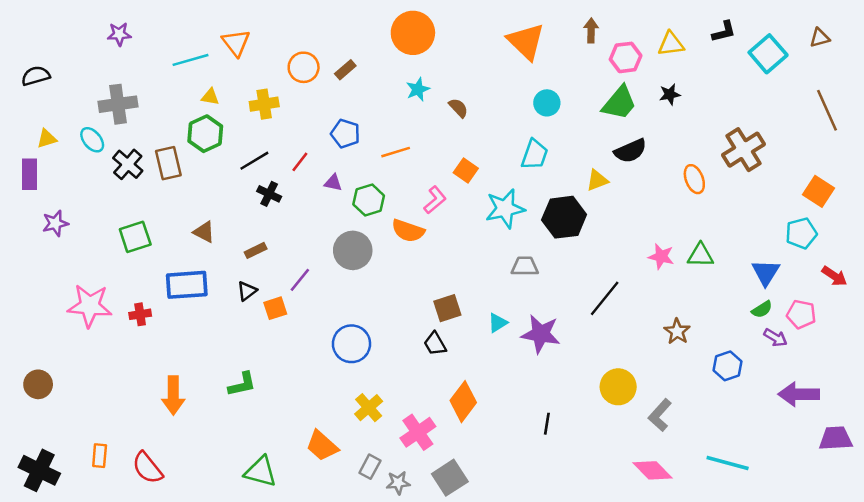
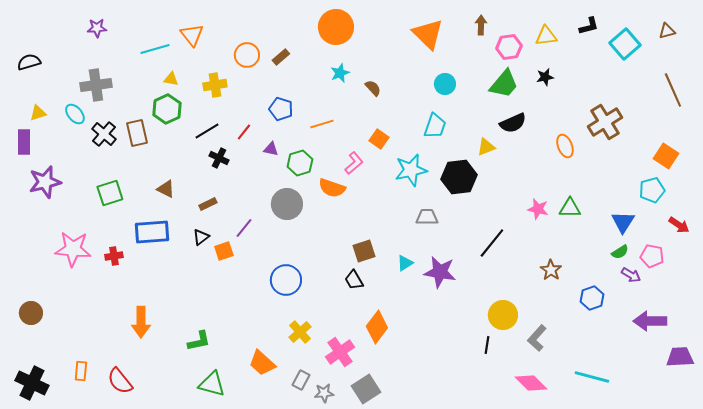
purple star: (55, 223) -> (45, 182), size x1.5
green L-shape: (242, 384) -> (199, 341), moved
black line: (547, 424) -> (487, 345), moved

